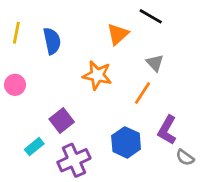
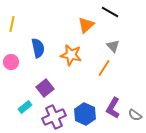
blue semicircle: (52, 41) -> (38, 48), moved
purple L-shape: (167, 130) -> (113, 108), moved
blue hexagon: (126, 142) -> (85, 114), moved

